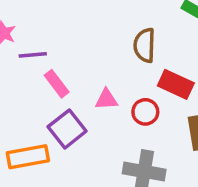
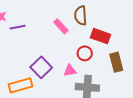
pink rectangle: (57, 84) -> (61, 26), moved
pink triangle: (106, 99) -> (70, 71), moved

